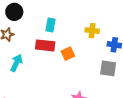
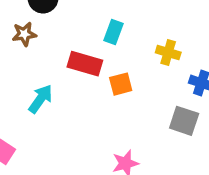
cyan rectangle: (50, 25) -> (114, 32), moved
cyan arrow: (16, 63) -> (40, 99), moved

